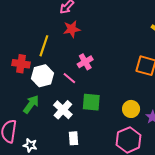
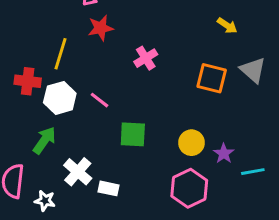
pink cross: (85, 62) -> (146, 58), moved
white cross: (63, 110) -> (78, 172), moved
white rectangle: (74, 138) -> (108, 188), turned -72

